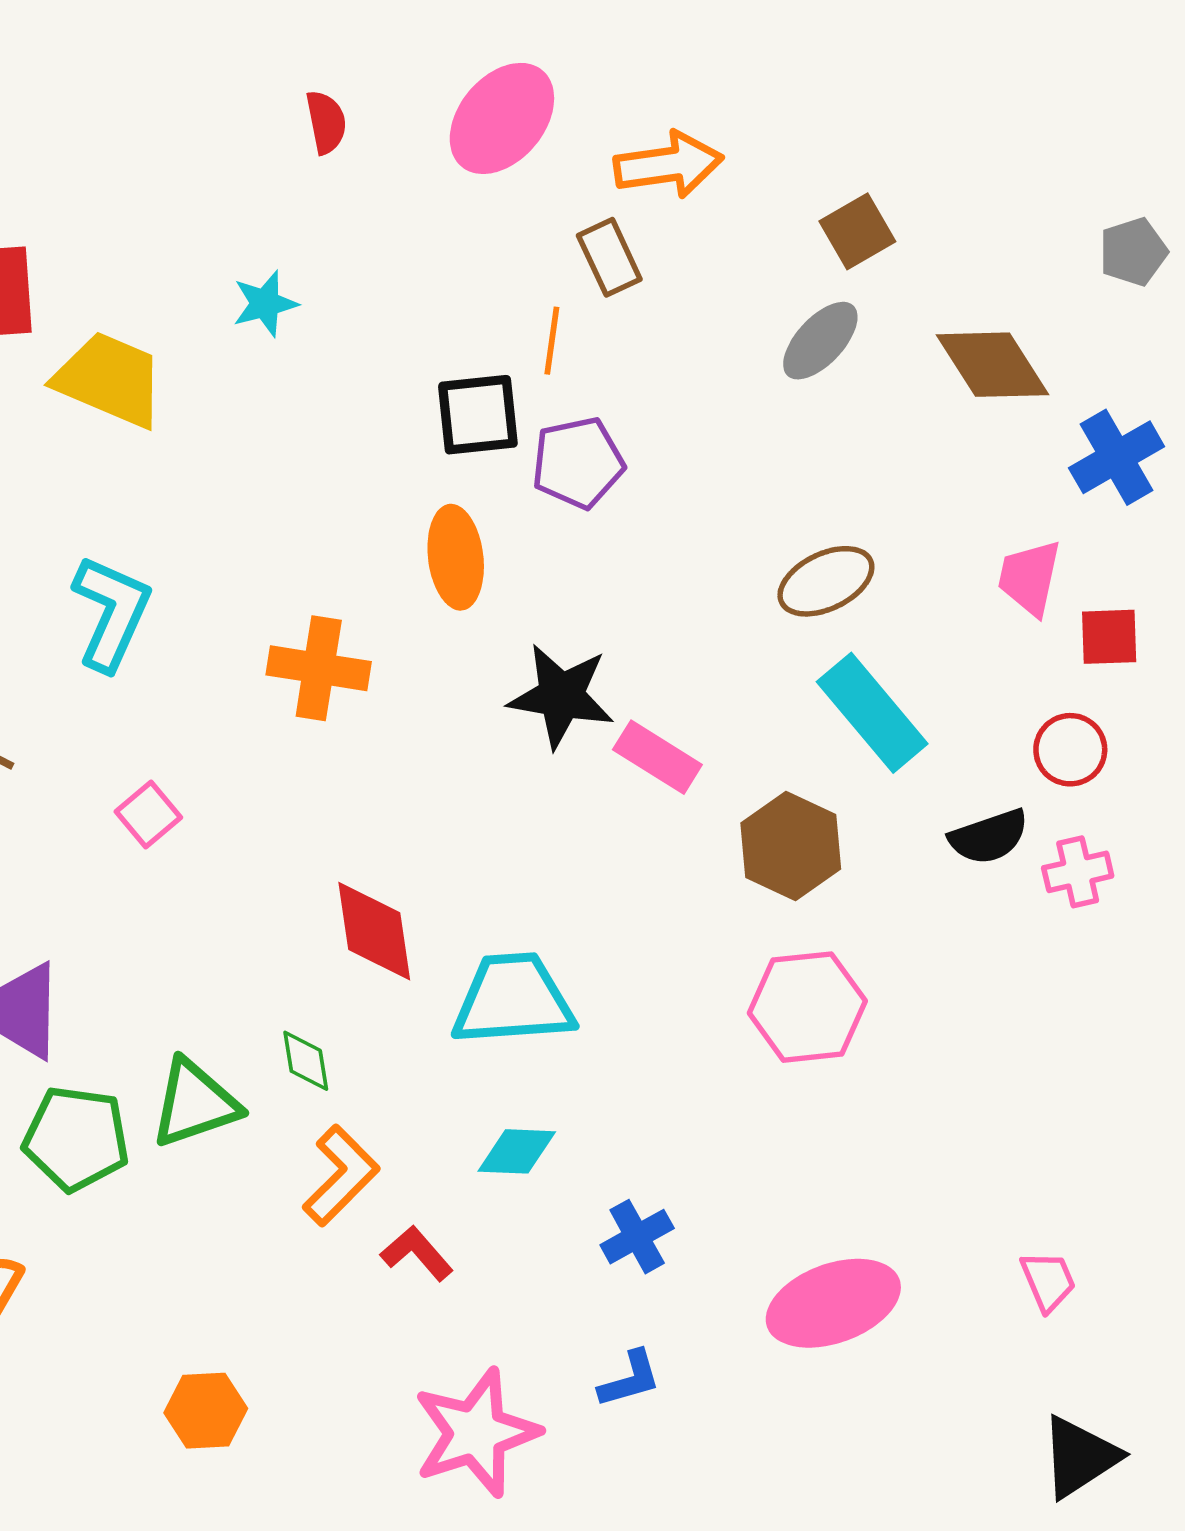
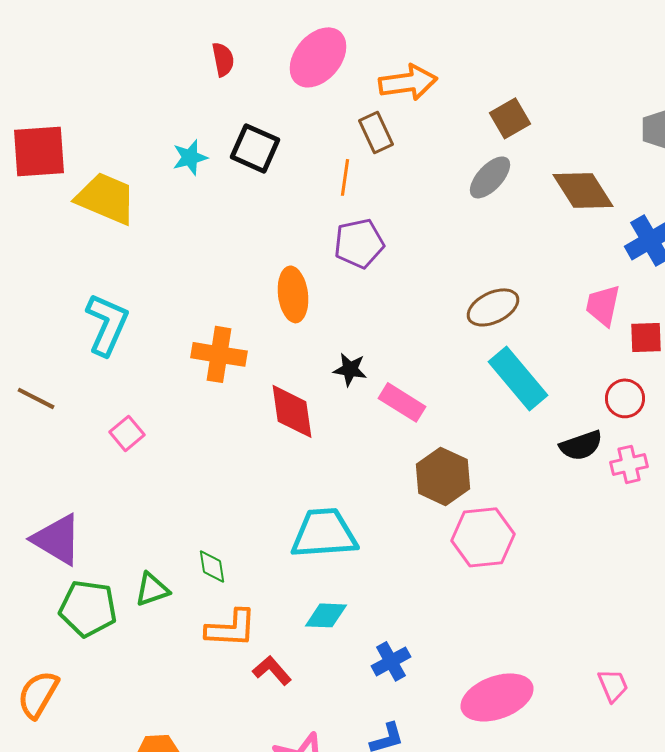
black square: (478, 415) -> (255, 148), moved, turned 30
black star: (561, 696) -> (350, 369), size x0.6
brown hexagon: (791, 846) -> (443, 476), moved
red diamond: (374, 931) -> (292, 411), moved
green triangle: (195, 1103) -> (152, 589), size x0.7
orange L-shape: (341, 1176) -> (231, 628), turned 48

